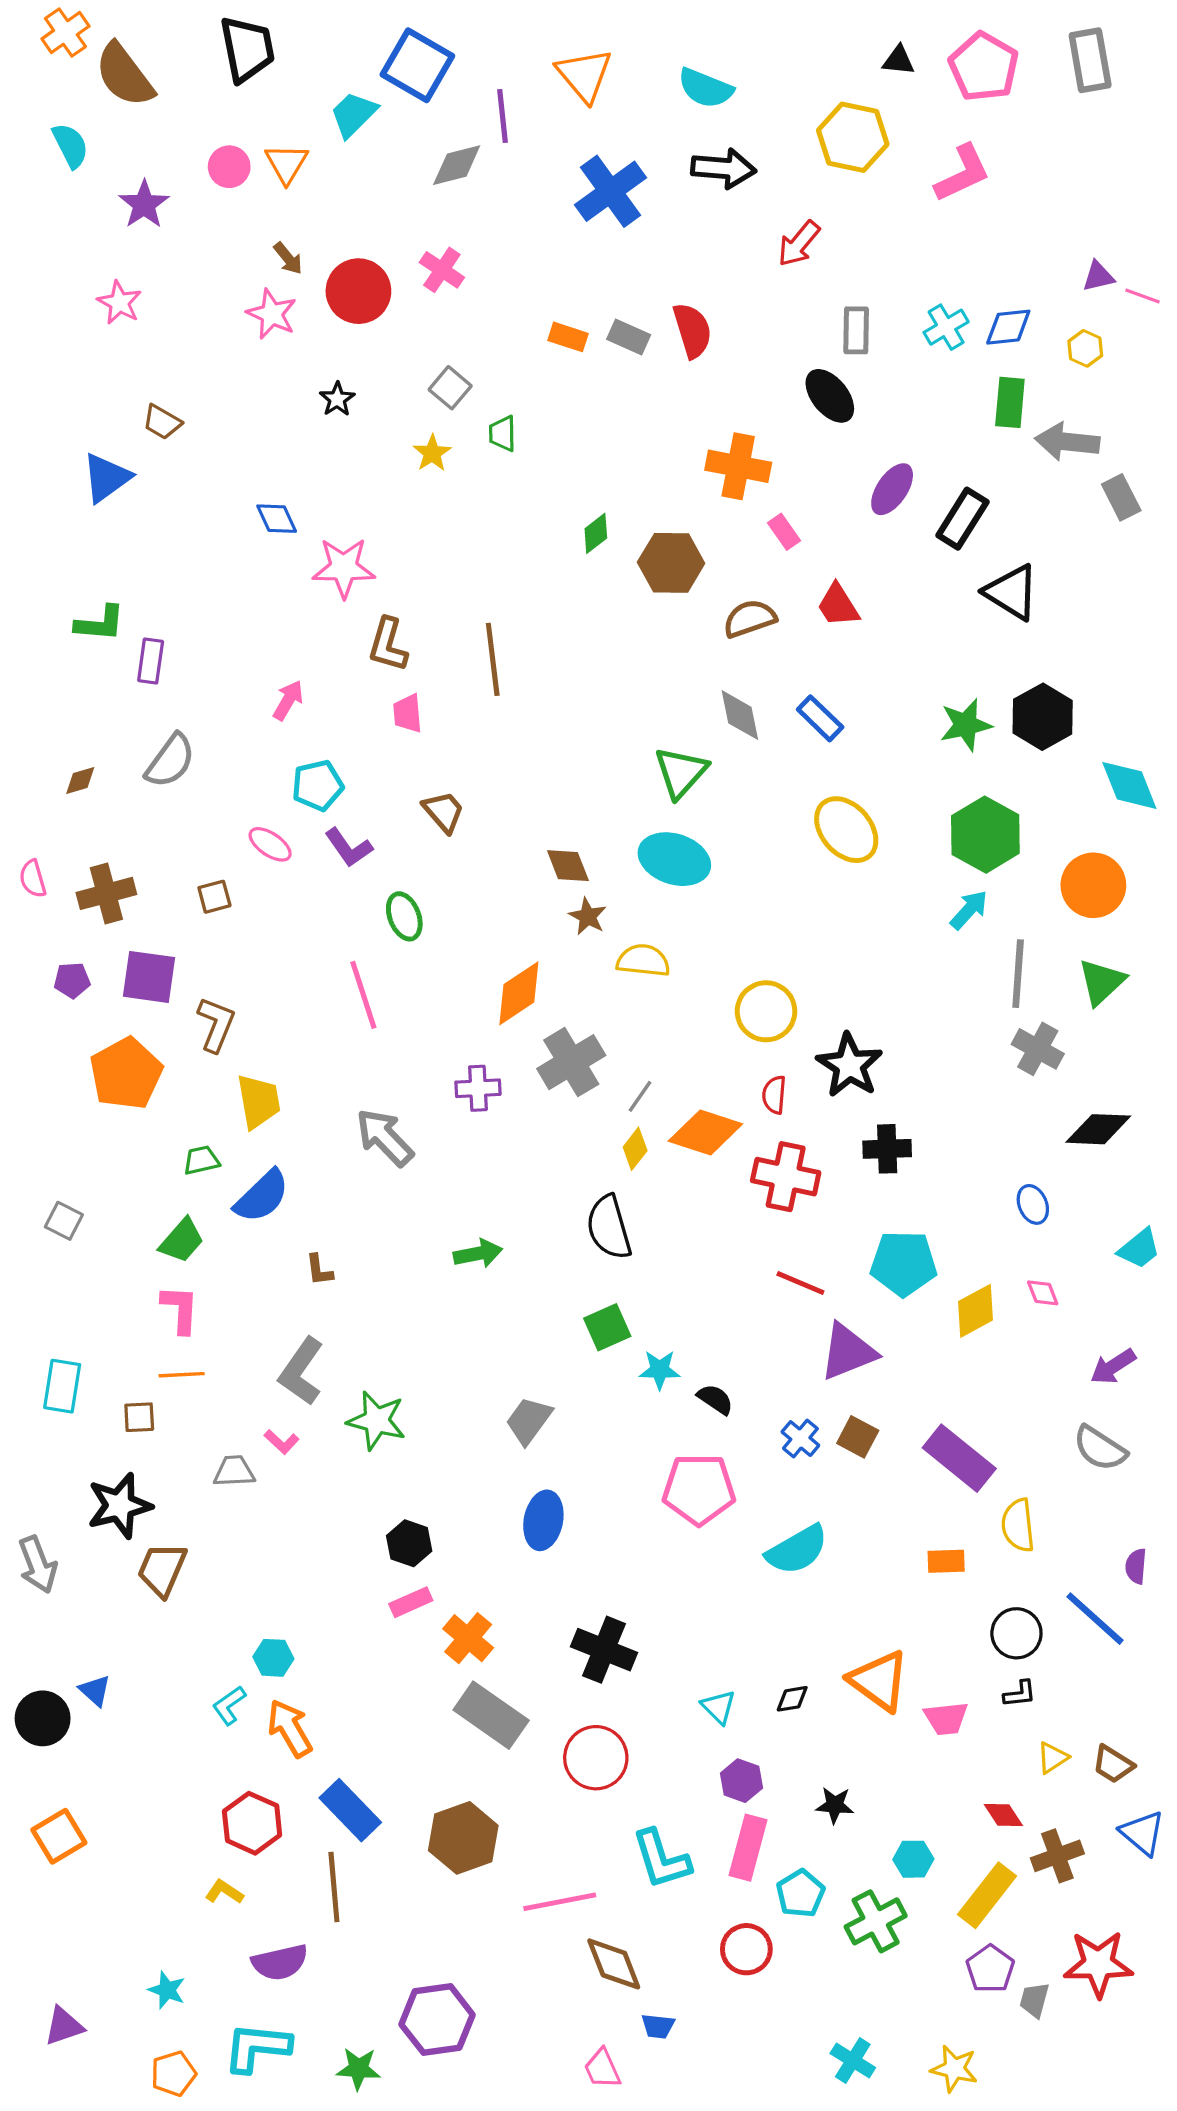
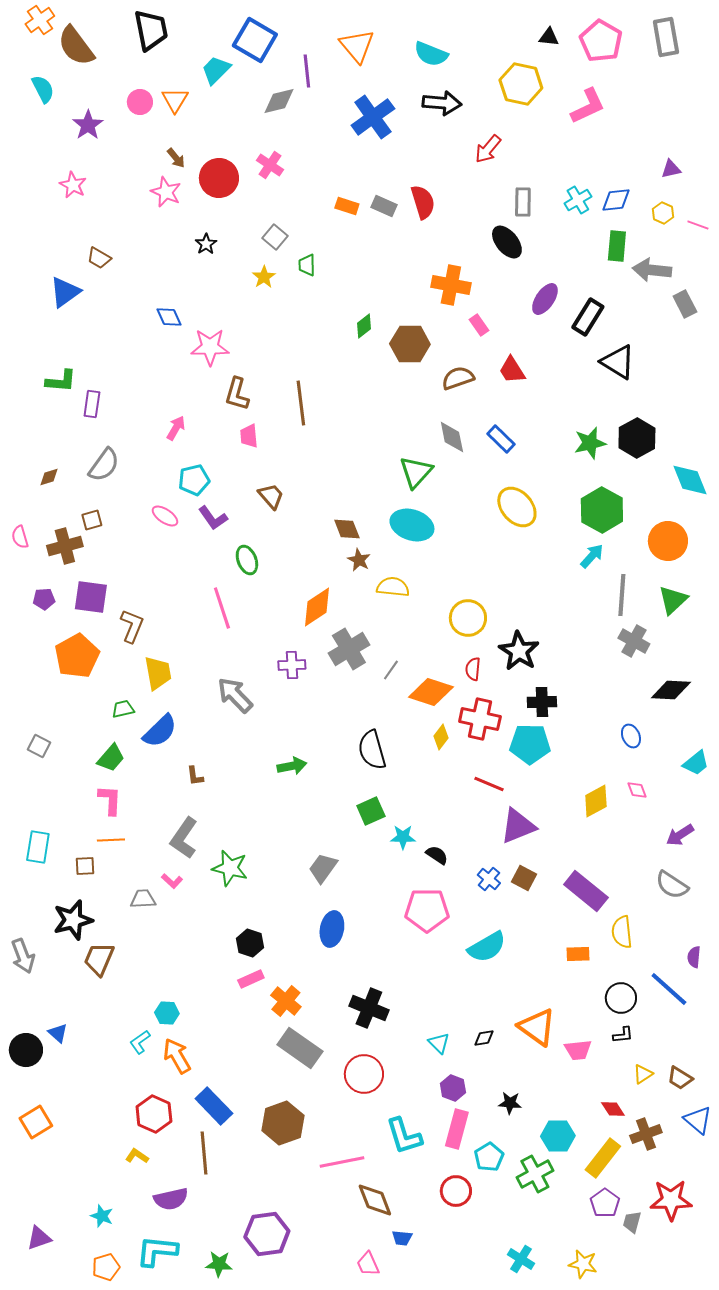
pink line: (1142, 296) -> (698, 225), moved
brown square: (214, 897) -> (92, 520), moved
yellow diamond: (635, 1149) -> (441, 737), moved
cyan pentagon: (904, 1263) -> (530, 744), moved
cyan hexagon: (913, 1859) -> (558, 1136), size x1.4

